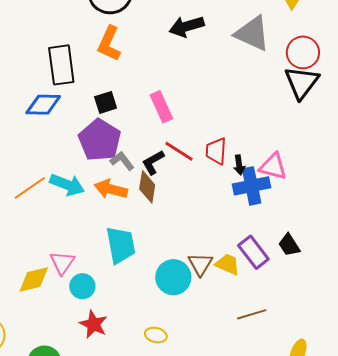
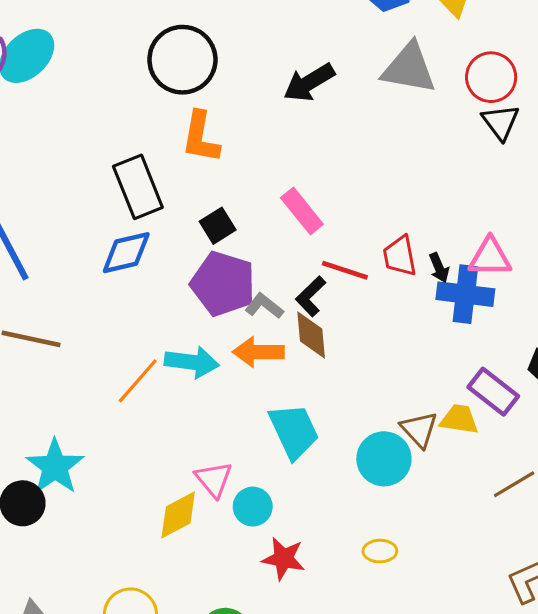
black triangle: (302, 82) -> (500, 122), size x0.7
blue cross: (252, 186) -> (465, 294), turned 33

